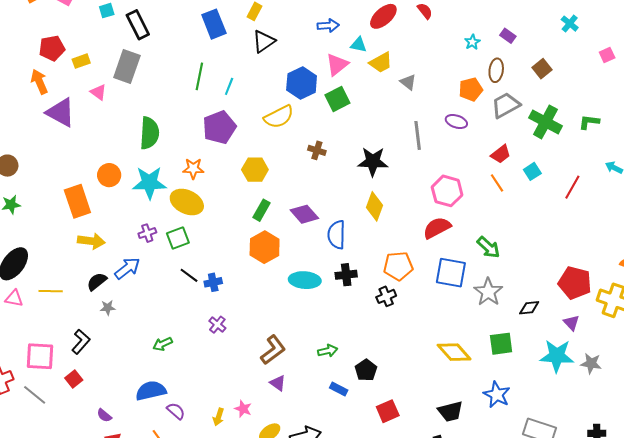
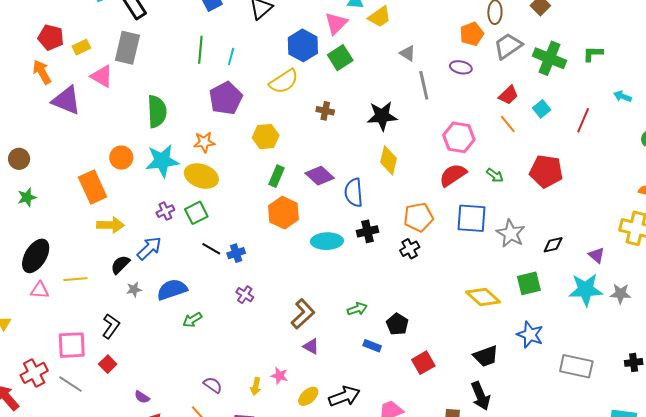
red pentagon: (52, 48) -> (51, 37), turned 30
gray triangle: (408, 82) -> (408, 53), moved
pink triangle: (98, 92) -> (102, 76), size x1.4
green arrow: (488, 247) -> (495, 175), moved, size x0.7
red pentagon: (575, 283) -> (546, 171), moved
blue semicircle: (151, 391) -> (172, 290), moved

